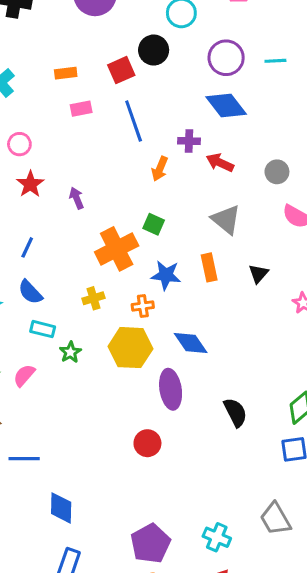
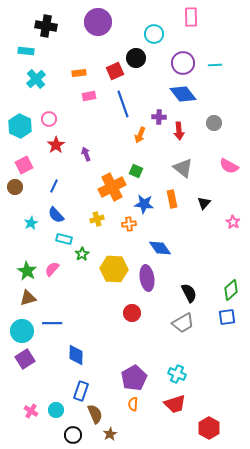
red arrow: (220, 163) -> (179, 131), turned -120
gray circle: (277, 172) -> (214, 123), moved
yellow hexagon: (130, 348) -> (114, 269), moved
gray trapezoid: (275, 519) -> (183, 323), moved, turned -90

